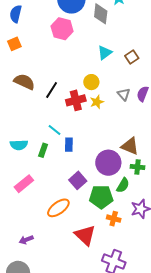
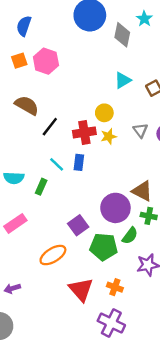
pink hexagon: (62, 29) -> (46, 61), moved
black line: (52, 90) -> (50, 127), moved
blue rectangle: (69, 145) -> (79, 162), moved
orange cross: (114, 219) -> (115, 287), moved

